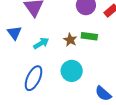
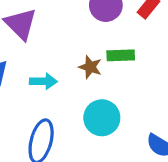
cyan arrow: (41, 43) -> (43, 81), turned 42

